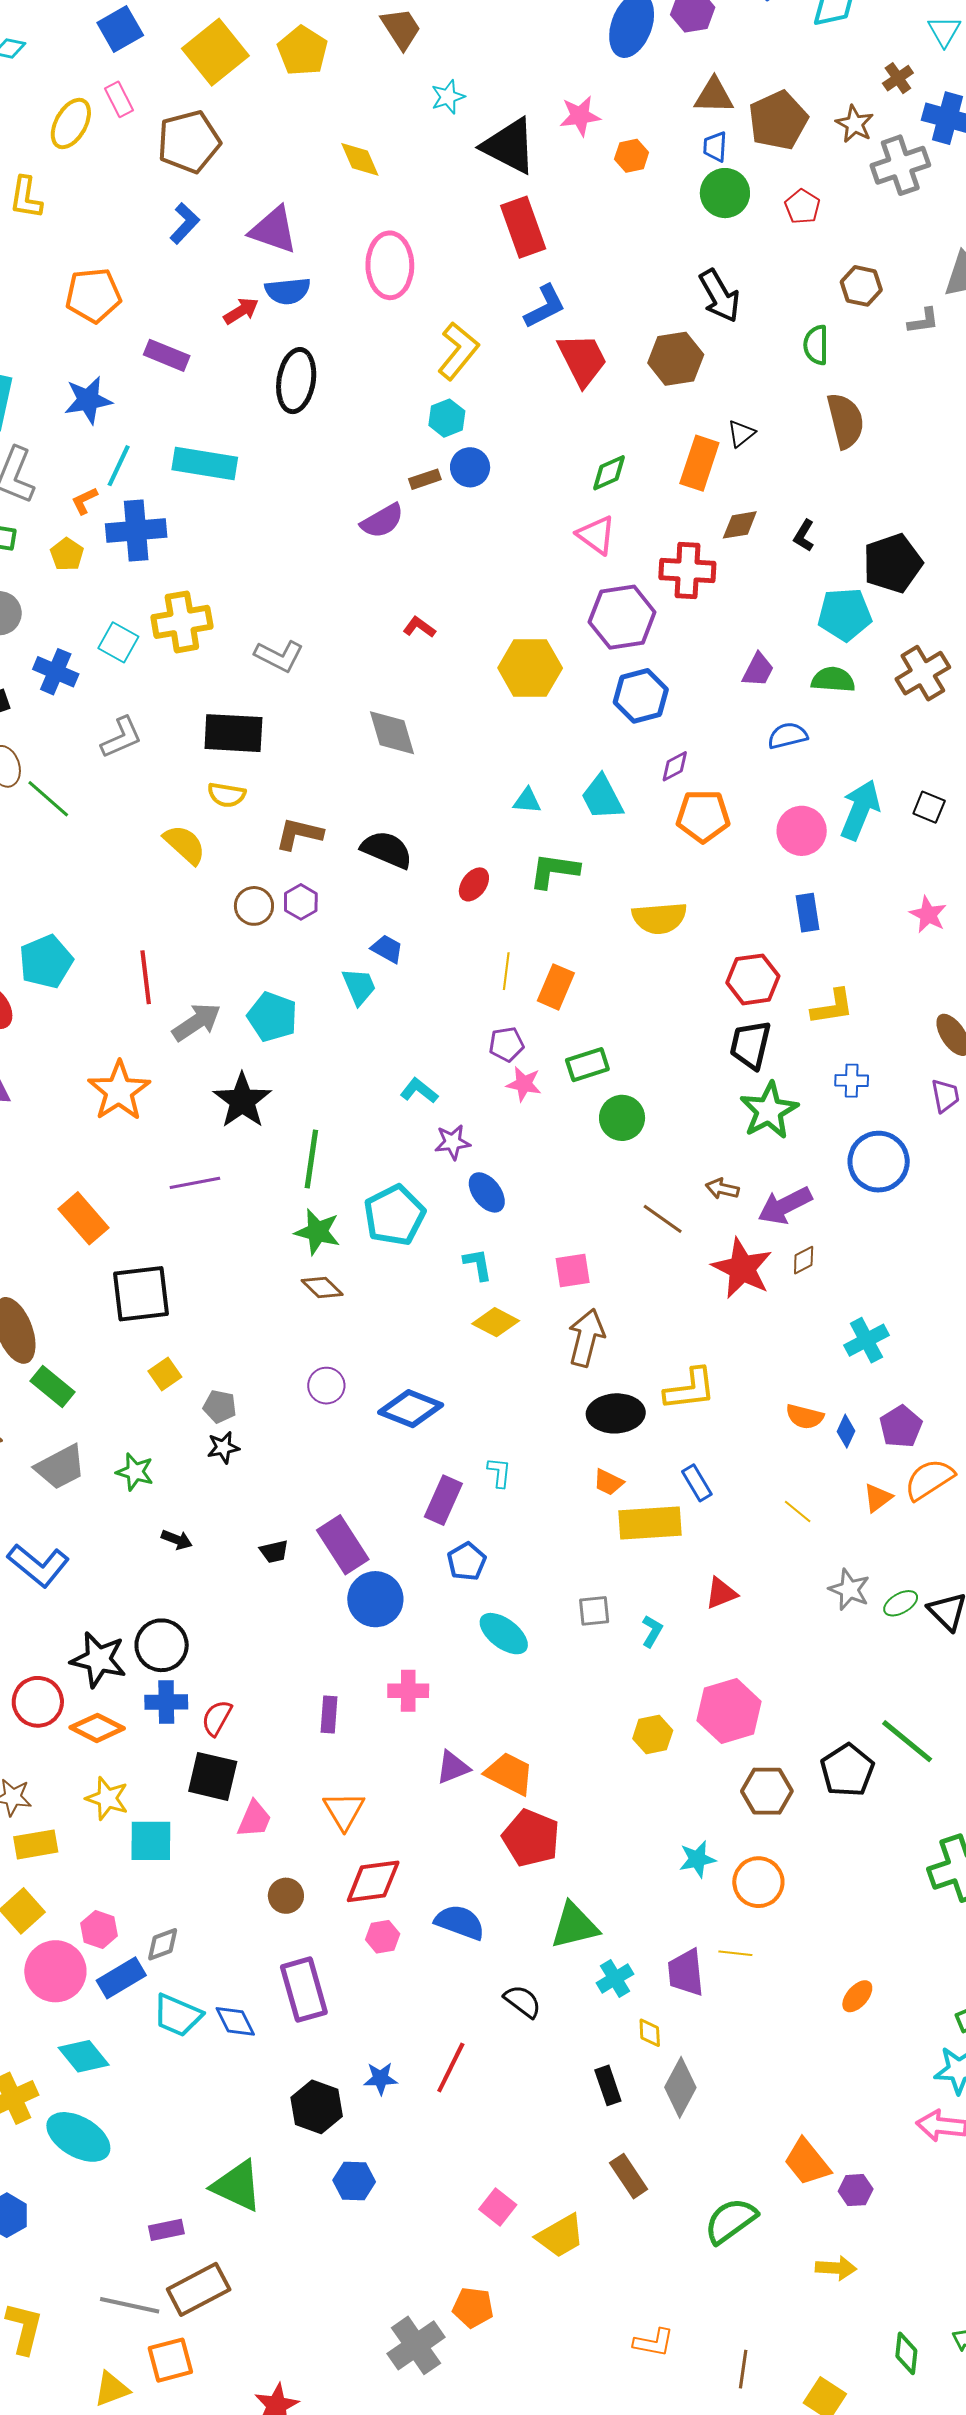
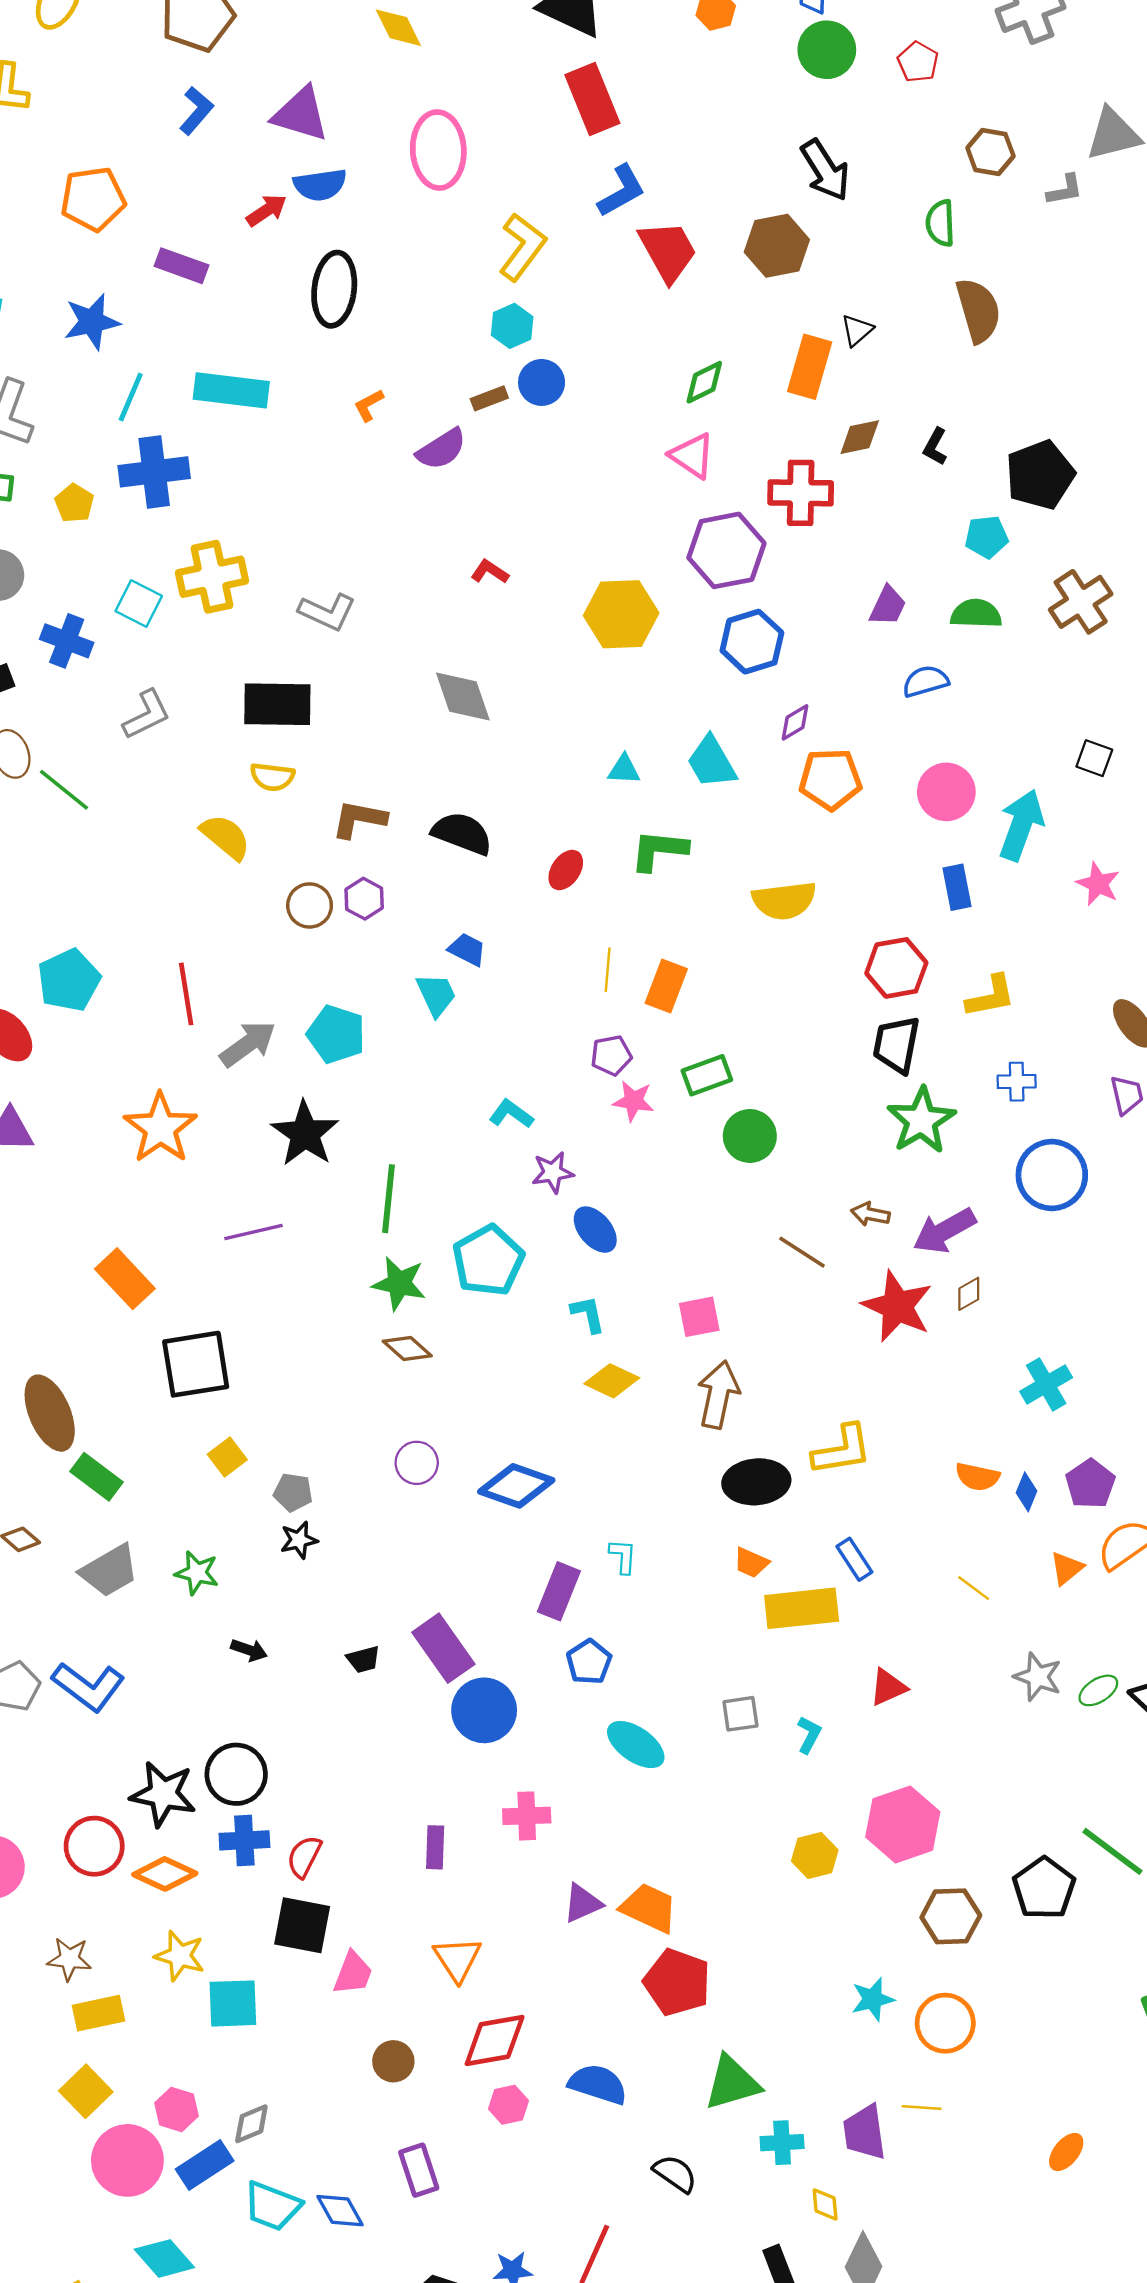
orange L-shape: (84, 501) -> (369, 405), moved
cyan pentagon: (845, 614) -> (987, 537), size x0.7
cyan arrow: (860, 810) -> (1021, 825), moved
cyan cross: (615, 1978) -> (782, 2143), turned 30
purple rectangle: (304, 1990) -> (419, 2170), size x0.7

